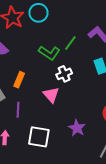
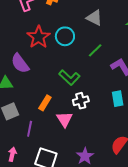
green line: (70, 43) -> (95, 50), moved
orange rectangle: (19, 80) -> (45, 103), moved

